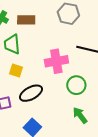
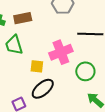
yellow square: (16, 70) -> (37, 66), moved

